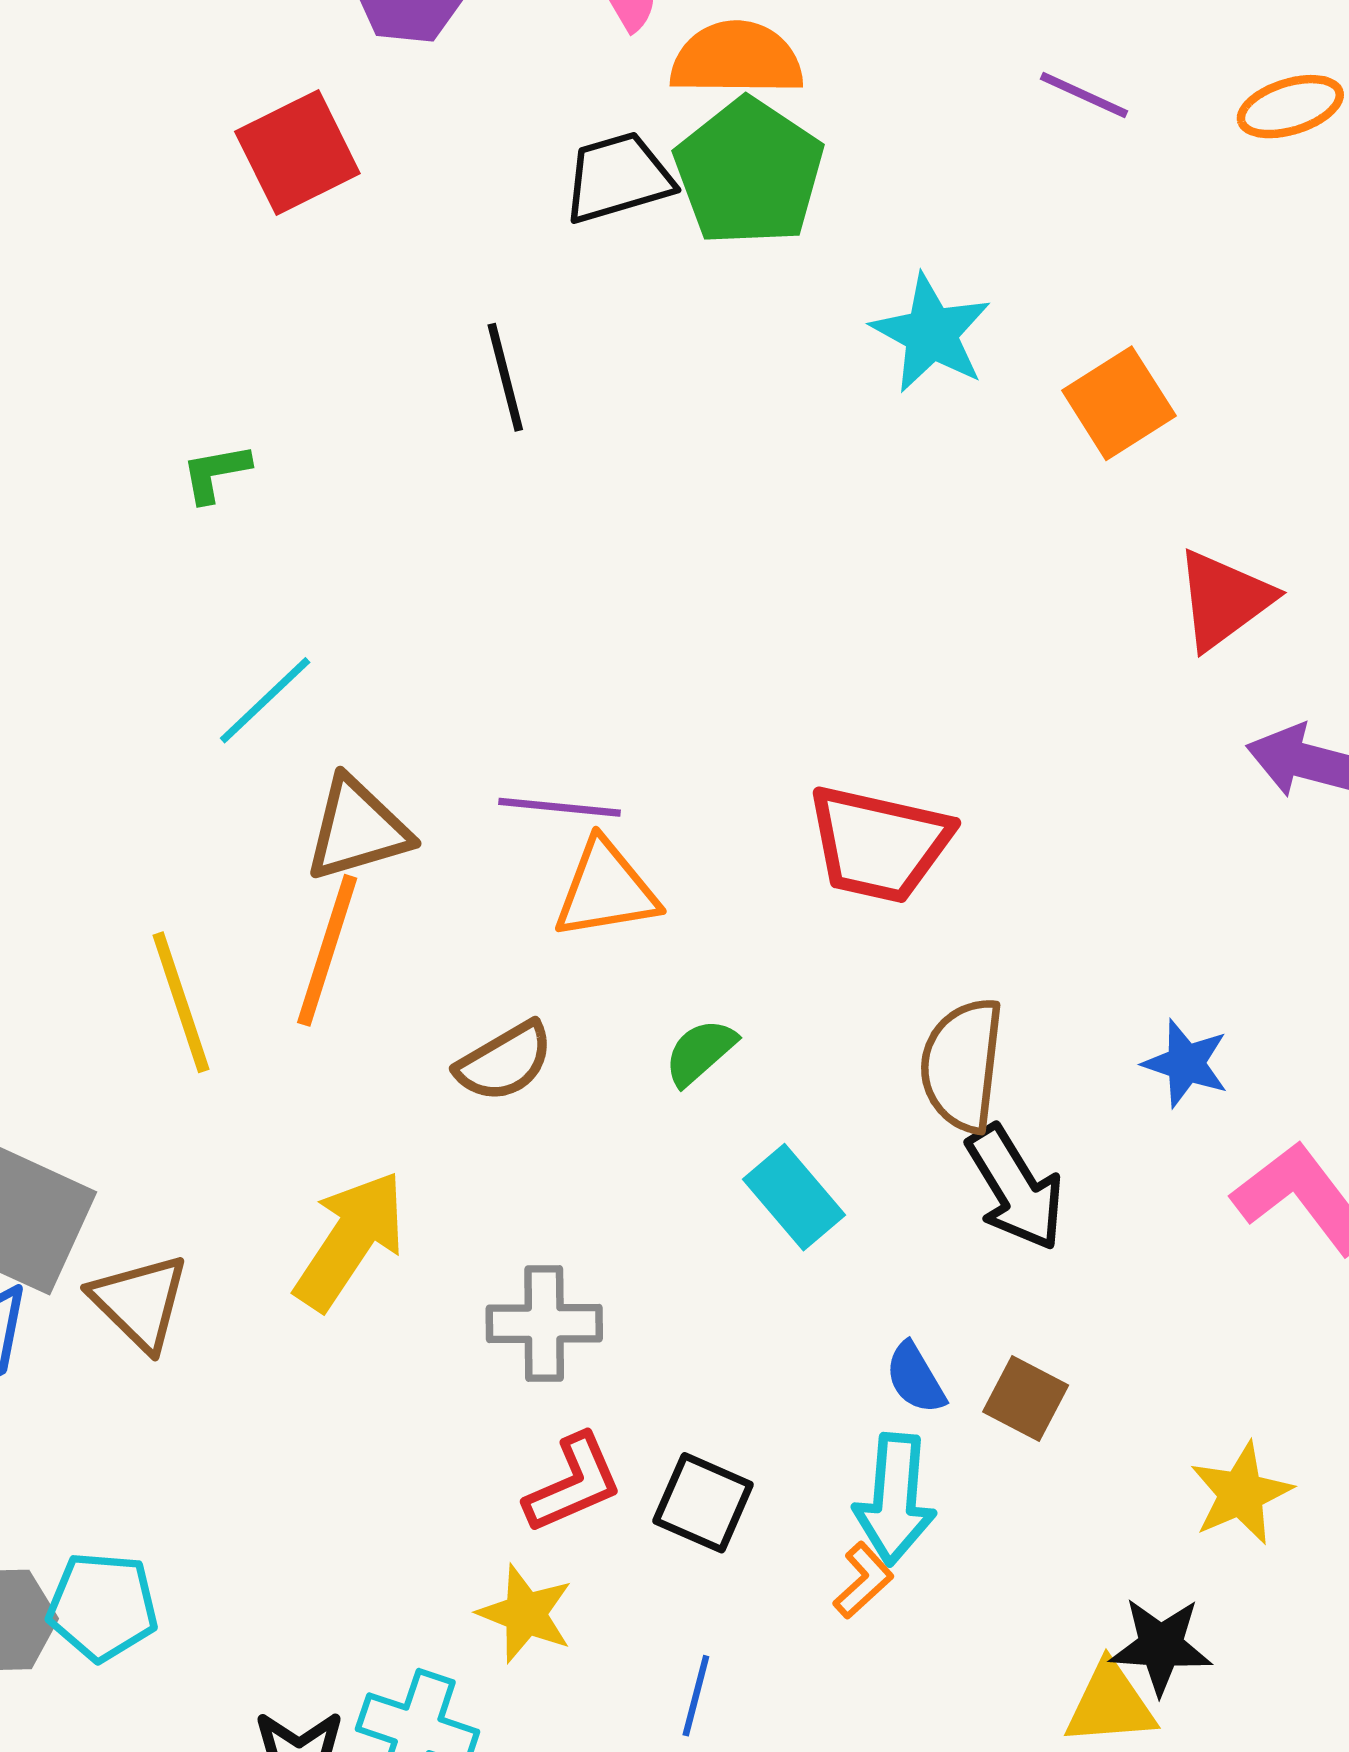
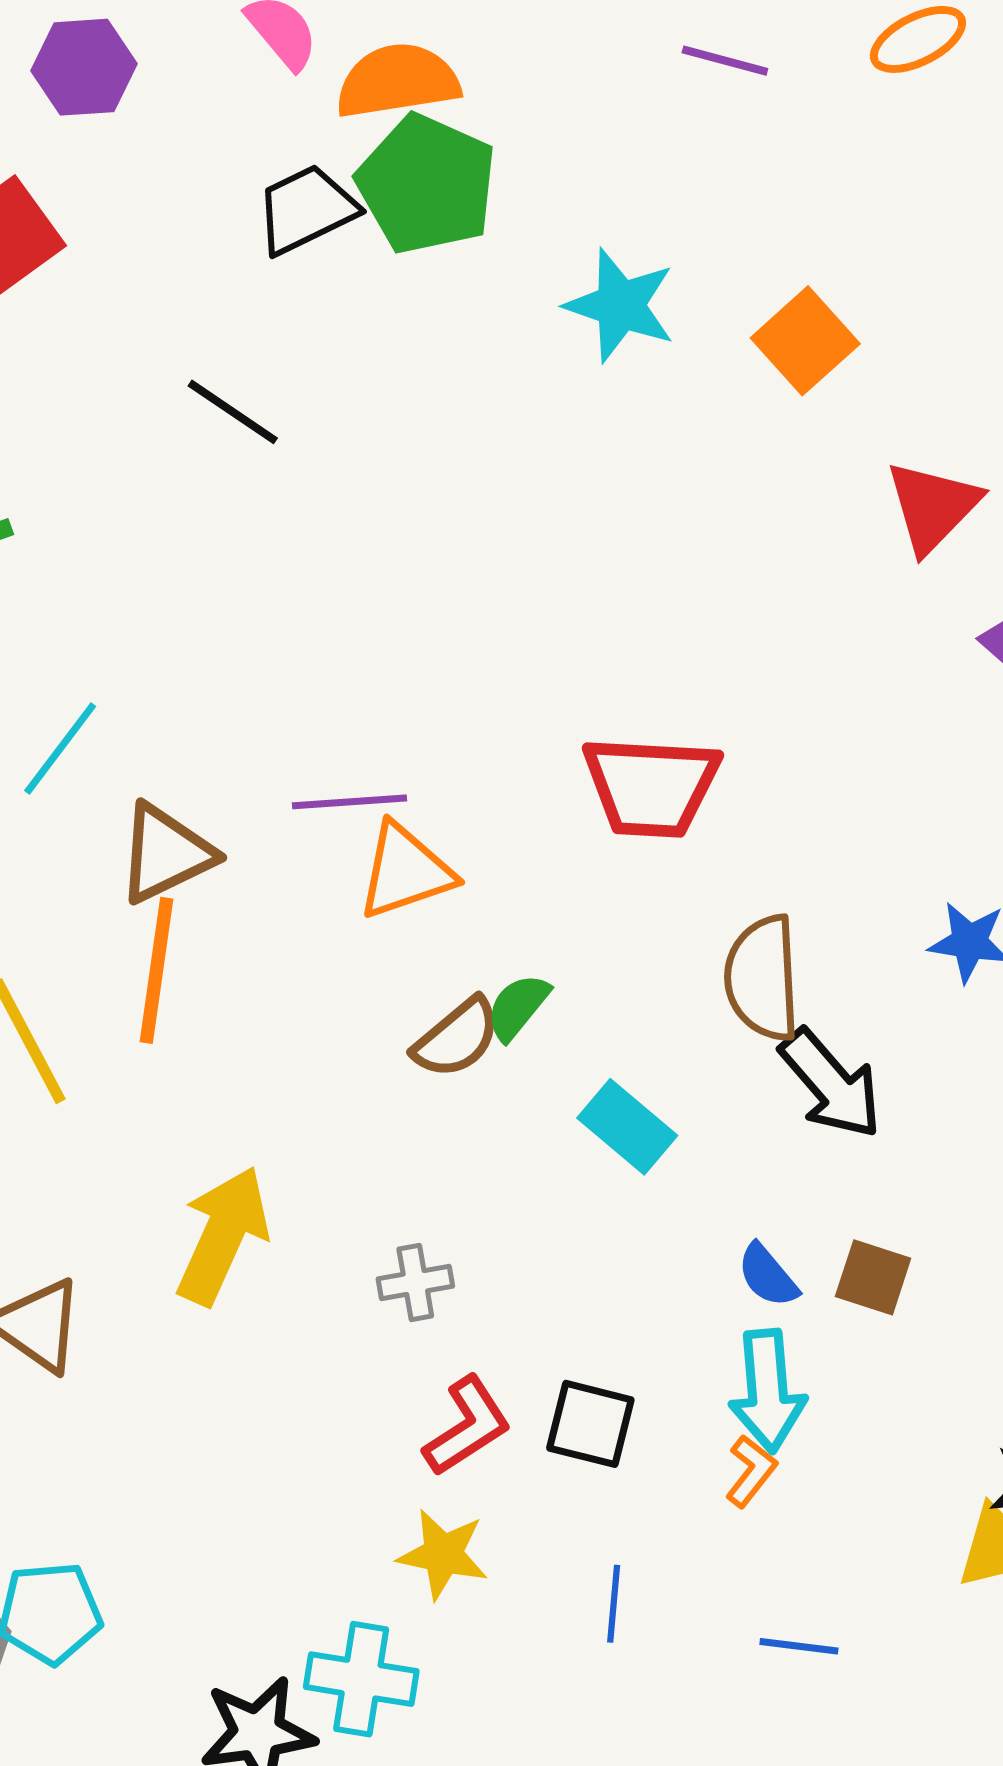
black line: (505, 377) -> (233, 412), turned -32
brown semicircle: (505, 1062) -> (457, 1038), moved
gray cross: (544, 1323) -> (415, 1283), size x0.7

